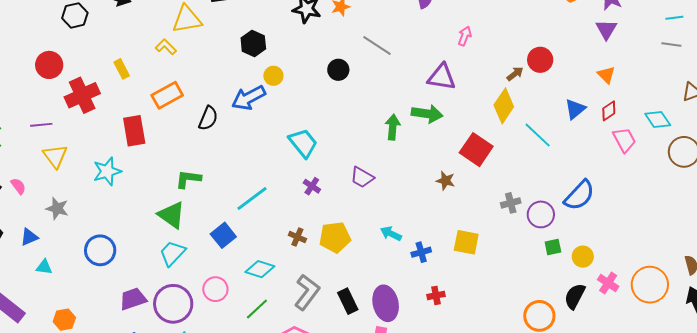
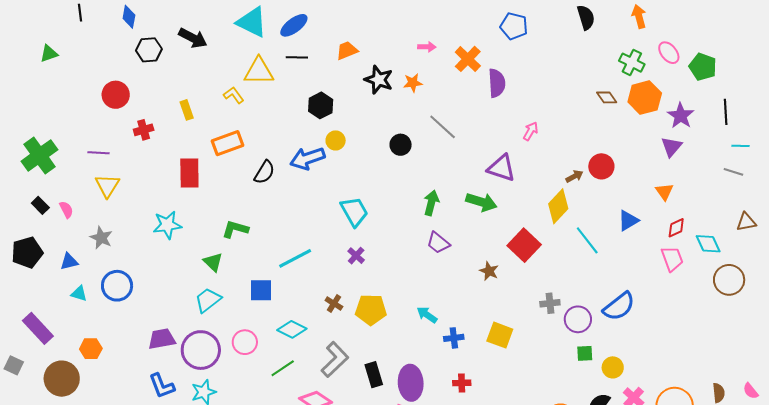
red cross: (82, 95) -> (144, 130), size x0.6
red diamond: (609, 111) -> (676, 228), moved
green arrow: (393, 127) -> (431, 203), moved
cyan star: (107, 171) -> (167, 225), moved
purple trapezoid: (362, 177) -> (438, 243), moved
green triangle: (172, 215) -> (213, 262), size x0.7
blue square: (223, 235) -> (261, 290), turned 30
blue circle: (100, 250) -> (117, 286), moved

